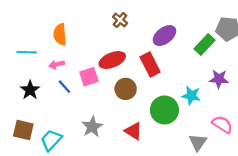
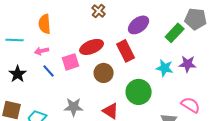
cyan star: (191, 96) -> (165, 68), moved
gray star: (92, 127) -> (74, 107), turned 30

